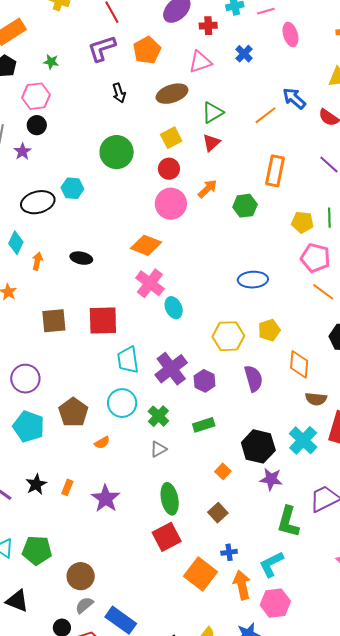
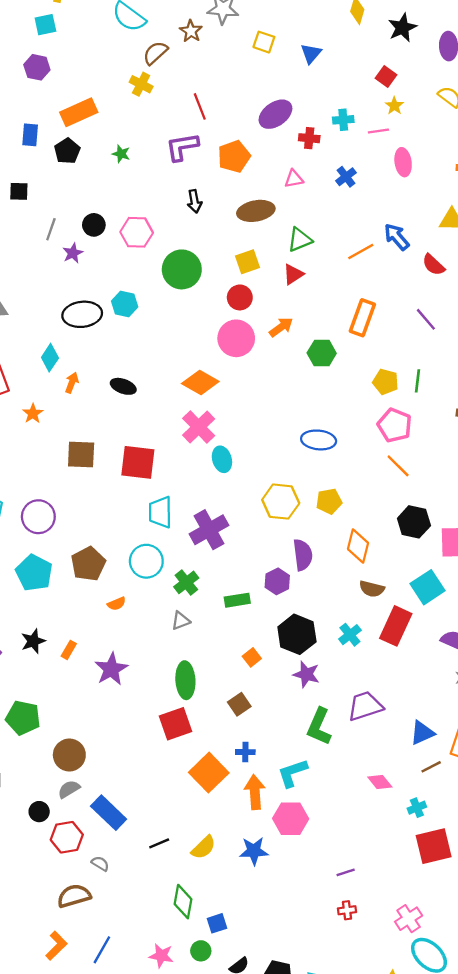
pink triangle: (200, 62) -> (294, 179), size x0.7
pink hexagon: (36, 96) -> (137, 232), moved
purple hexagon: (205, 381) -> (277, 581), moved
cyan cross: (303, 440) -> (350, 635), size x0.7

